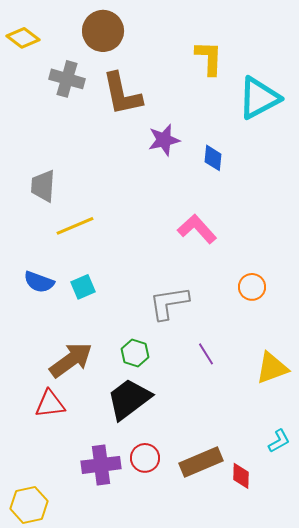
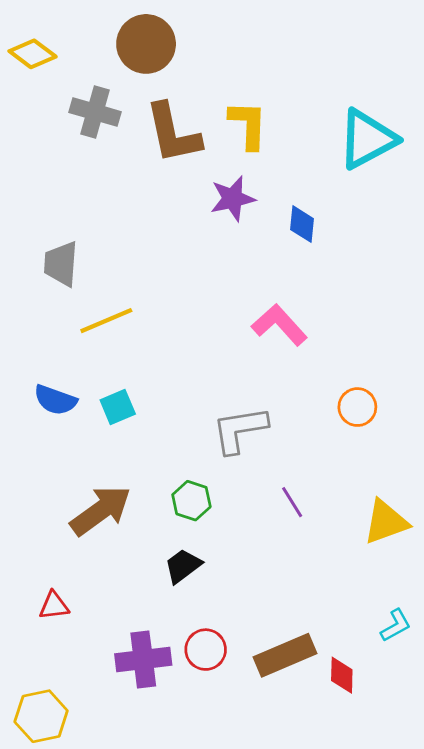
yellow L-shape: (209, 58) -> (248, 125), moved
black trapezoid: (129, 399) -> (183, 566), size x0.6
red triangle: (50, 404) -> (54, 606), moved, size x0.7

